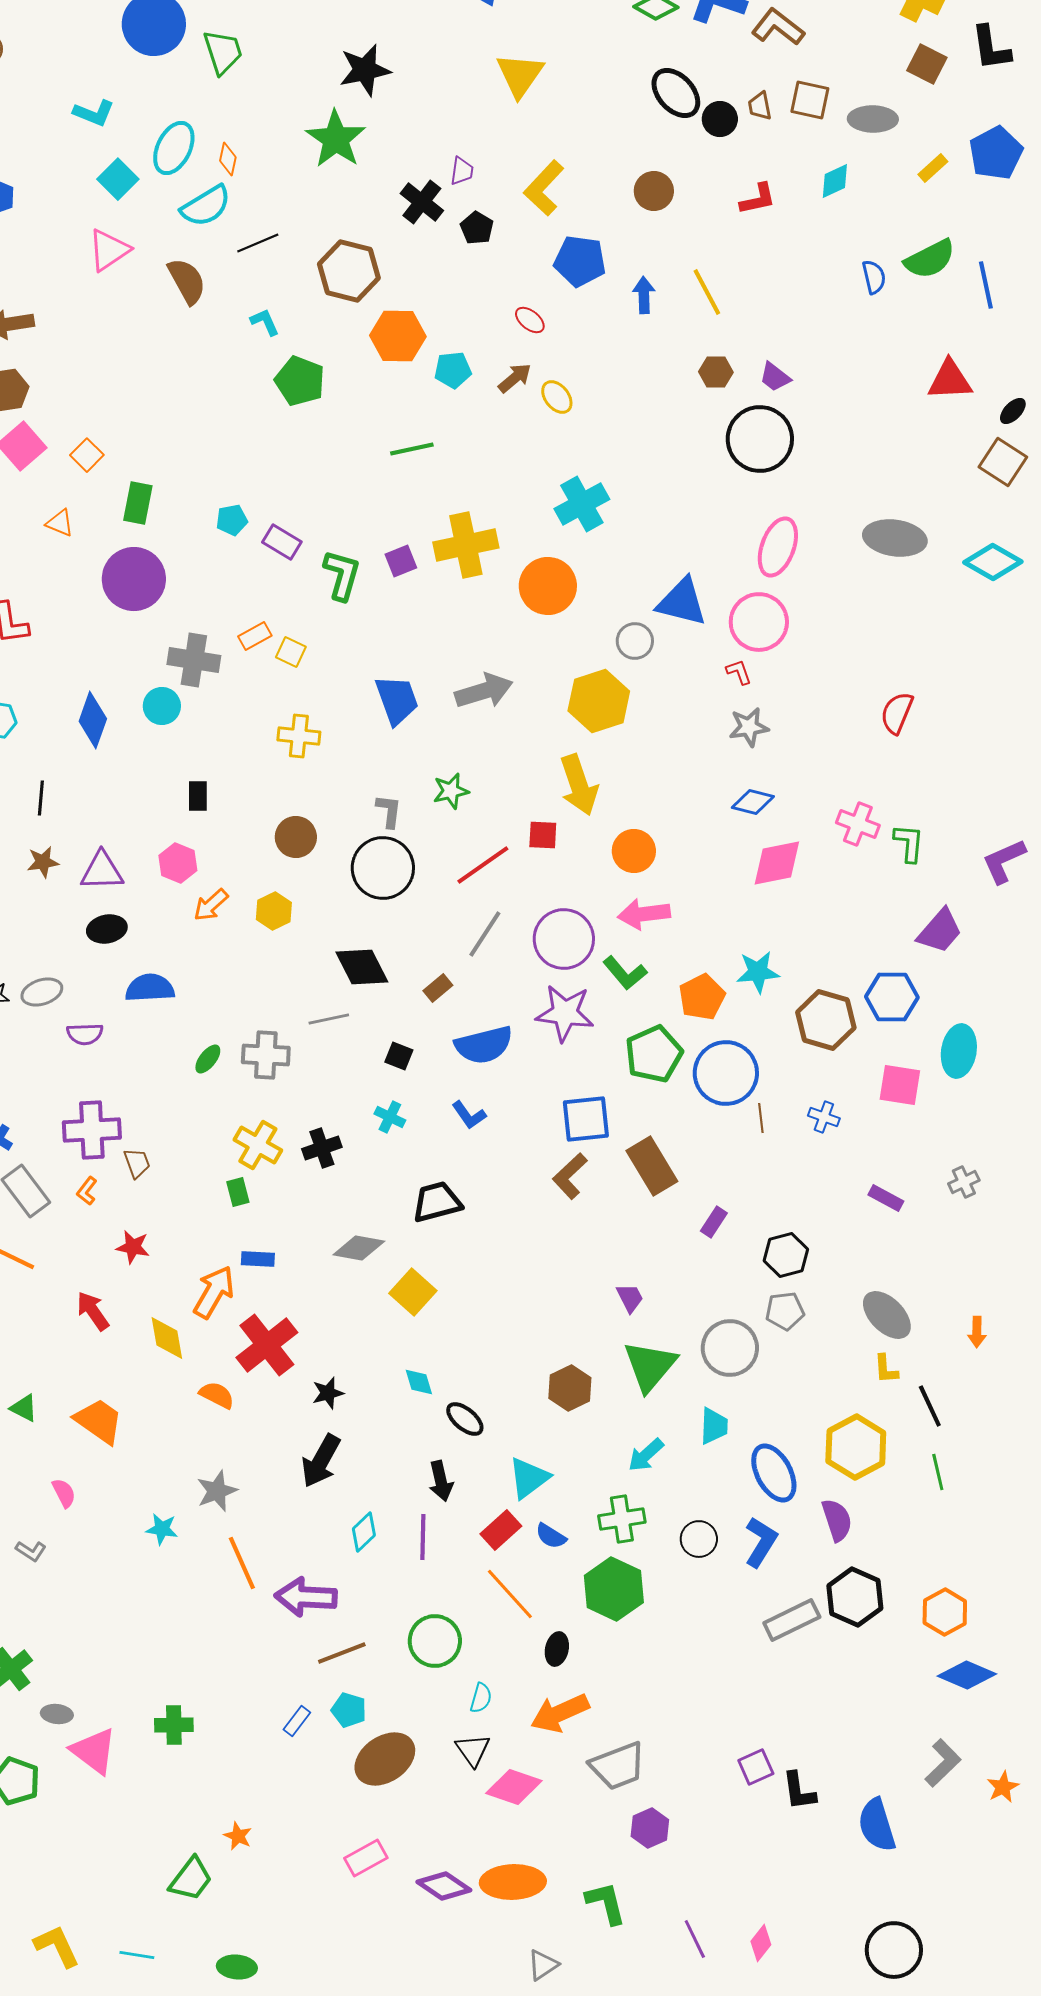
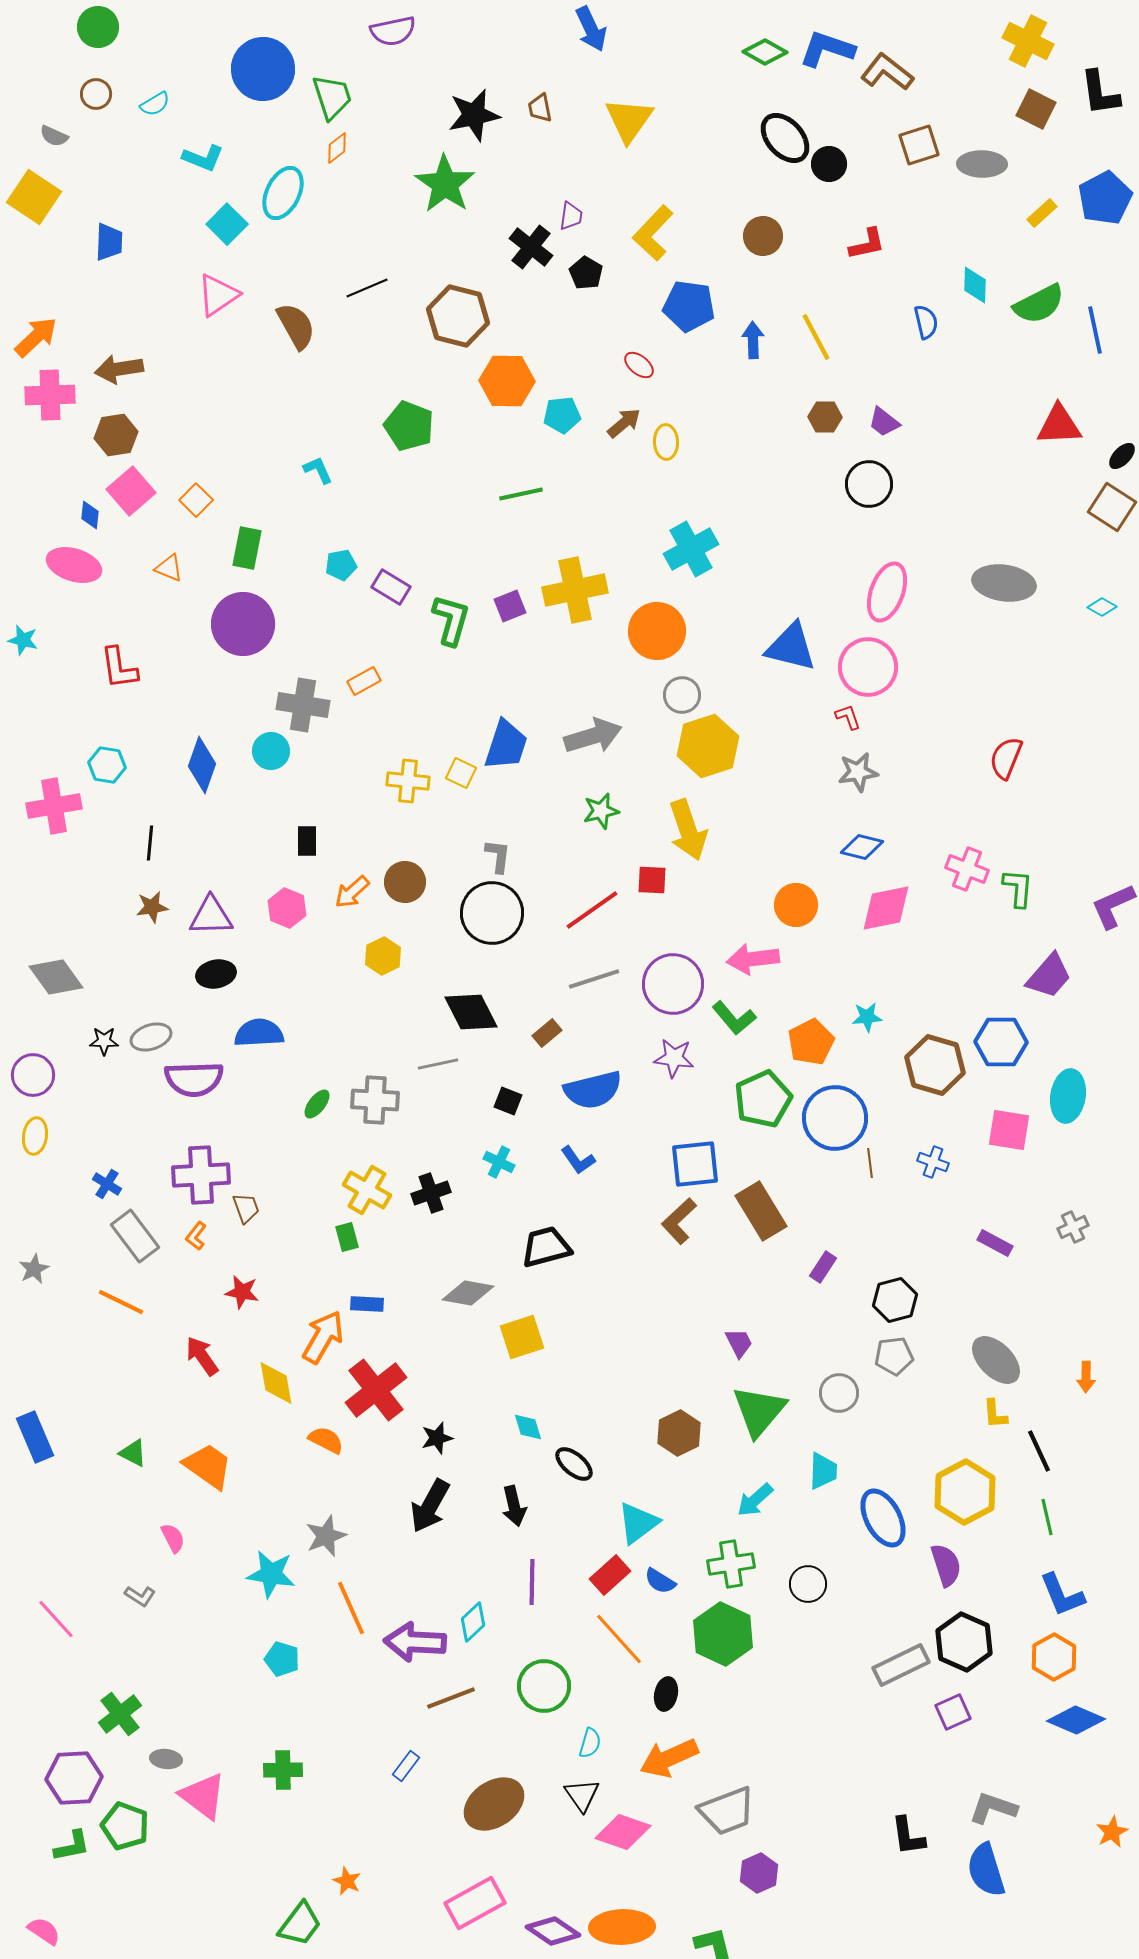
brown square: (810, 100) -> (919, 145), turned -30
brown trapezoid: (760, 106) -> (540, 108), moved
orange diamond: (228, 159) -> (337, 148), moved, turned 40
cyan diamond: (835, 181) -> (975, 285), moved, turned -63
cyan semicircle: (206, 206) -> (155, 104), moved, size x0.6
blue semicircle: (874, 277) -> (926, 322), moved
cyan L-shape: (265, 322) -> (318, 470), moved
yellow ellipse: (557, 397) -> (666, 442), turned 36
black circle: (760, 439) -> (869, 484), size x0.7
cyan diamond: (993, 562) -> (1102, 607), size x0.5
gray circle: (635, 641) -> (682, 695), moved
yellow square: (291, 652) -> (461, 773), moved
blue trapezoid: (397, 700) -> (506, 745), turned 38
green star: (451, 791) -> (601, 811), moved
orange circle: (634, 851) -> (796, 905), moved
orange arrow: (211, 905) -> (352, 892), moved
gray line: (485, 934) -> (594, 979), turned 39
cyan star: (758, 972) -> (867, 1017), size x0.7
purple star: (565, 1013) -> (674, 1058), size x0.7
purple semicircle: (85, 1034) -> (194, 1079), size x1.6
yellow square: (413, 1292) -> (522, 1337), turned 30
gray circle: (730, 1348) -> (839, 1393), size x0.7
black arrow: (441, 1481) -> (514, 1506), moved
cyan star: (162, 1529) -> (271, 1574), size x1.5
cyan diamond: (364, 1532) -> (473, 1622), moved
blue L-shape: (761, 1542) -> (1062, 1595), moved, turned 126
cyan pentagon: (349, 1710) -> (282, 1659), moved
gray L-shape: (943, 1763) -> (993, 1808), moved, turned -117
purple square: (756, 1767) -> (953, 1712), moved
pink rectangle: (366, 1858) -> (475, 1903), size x1.4

